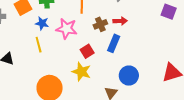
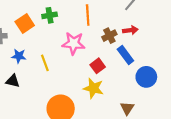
blue star: (42, 23) -> (19, 56), moved
blue rectangle: (114, 43) -> (125, 55), turned -54
blue circle: (129, 76) -> (146, 77), moved

